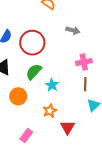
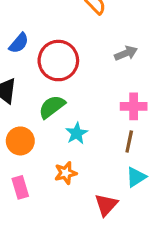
gray arrow: (73, 30) -> (126, 53), turned -48
red triangle: (67, 127) -> (106, 205), moved
pink rectangle: (26, 136) -> (20, 187), moved, turned -64

